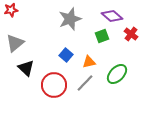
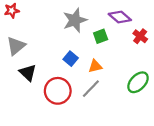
green square: (102, 36) -> (101, 36), moved
green ellipse: (117, 74) -> (138, 82), moved

